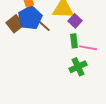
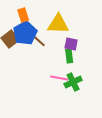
purple square: (75, 21) -> (71, 44), moved, turned -32
pink line: (88, 48) -> (59, 78), moved

